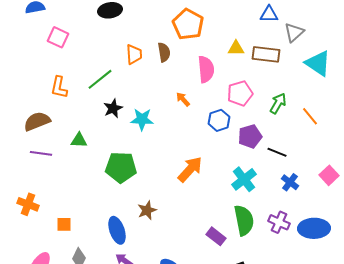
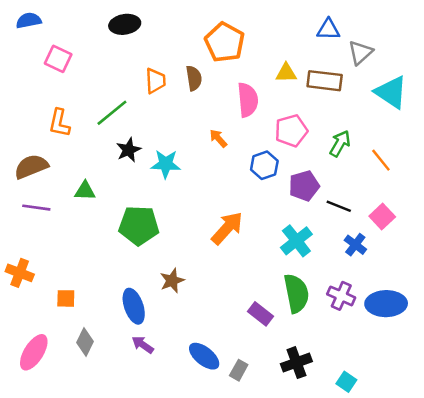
pink square: (329, 175) -> (382, 216), moved

